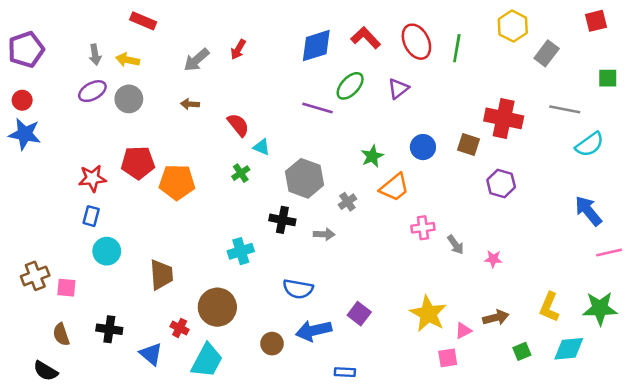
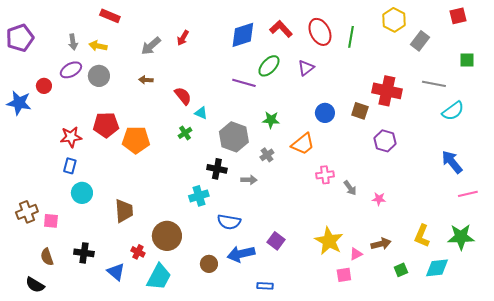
red circle: (22, 100) -> (44, 86), moved
green star: (372, 156) -> (271, 120), moved, turned 30
cyan cross: (241, 251) -> (199, 196), moved

